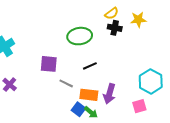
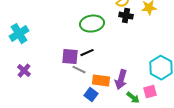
purple square: (49, 64) -> (70, 57), moved
black line: (90, 66) -> (87, 53), moved
green arrow: (91, 112) -> (133, 98), moved

